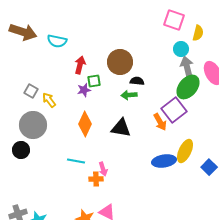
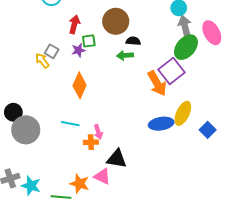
gray square: (31, 91) -> (52, 51), moved
orange arrow: (160, 122) -> (157, 83), size x1.4
gray circle: (33, 125) -> (26, 130), moved
black triangle: (121, 128) -> (117, 159), moved

